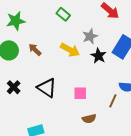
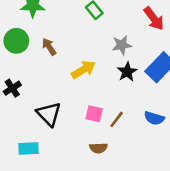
yellow arrow: (70, 50) -> (83, 70), moved, turned -72
black triangle: (47, 88) -> (49, 114), moved
brown line: (113, 101) -> (117, 119), moved

